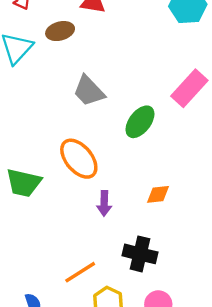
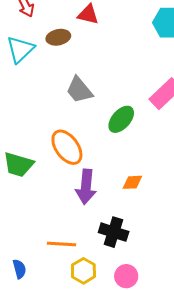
purple arrow: (104, 203) -> (86, 187), size x1.6
orange line: (80, 272) -> (61, 244), turned 32

